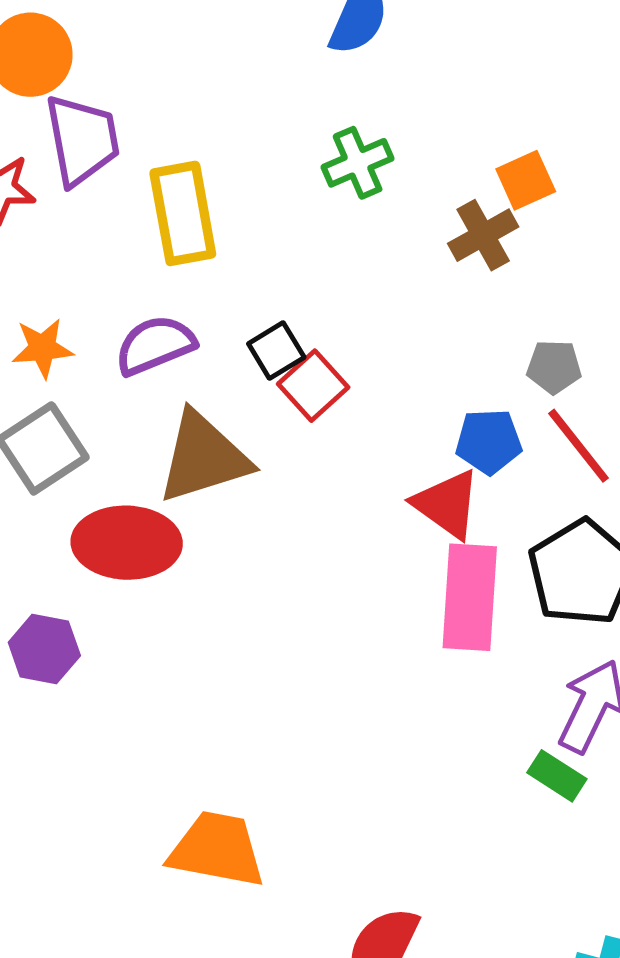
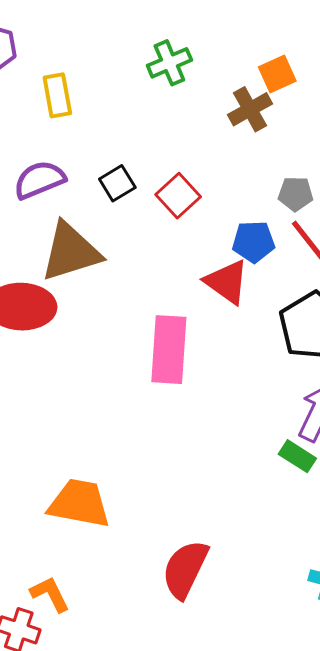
yellow rectangle: (183, 213) -> (57, 95), size x0.7
red square: (313, 386) -> (178, 196), moved
pink rectangle: (470, 597) -> (169, 350), moved

